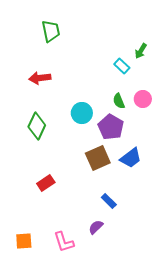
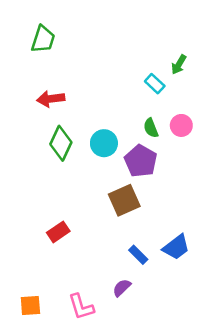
green trapezoid: (51, 31) -> (43, 39), moved, turned 30
green diamond: (37, 126) -> (61, 143), moved
blue trapezoid: (131, 158) -> (176, 247), moved

